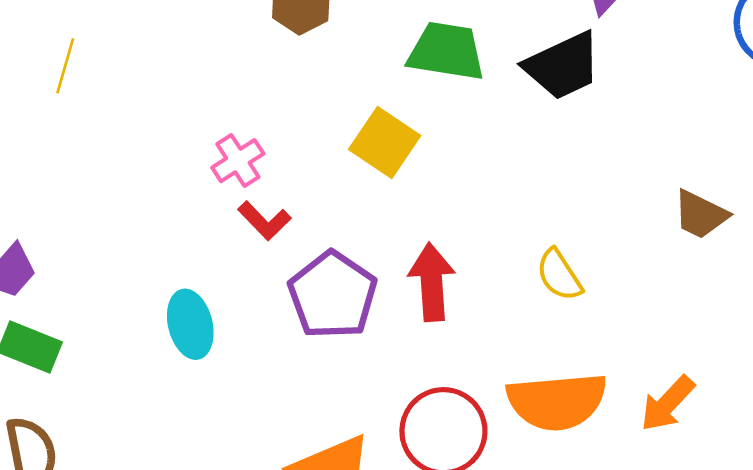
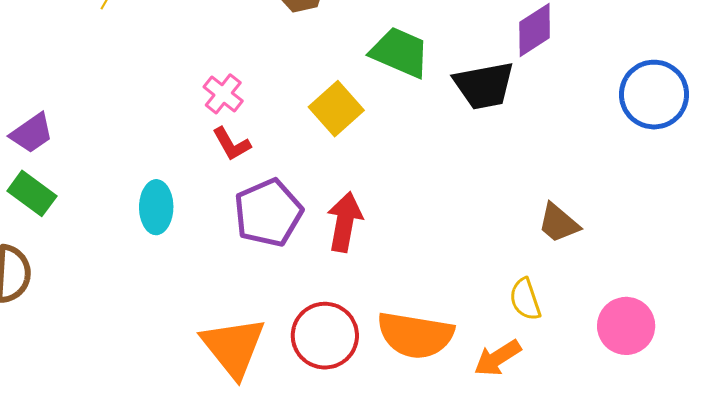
pink cross: (238, 161) -> (223, 94), turned -33
yellow semicircle: (559, 275) -> (525, 299), moved

